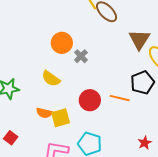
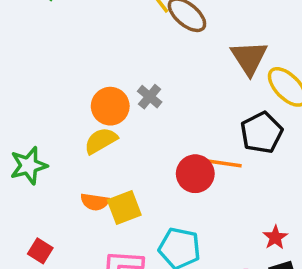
orange circle: (62, 43) -> (110, 106), moved
yellow semicircle: (51, 79) -> (101, 141), turned 120
red circle: (90, 100) -> (195, 174), moved

